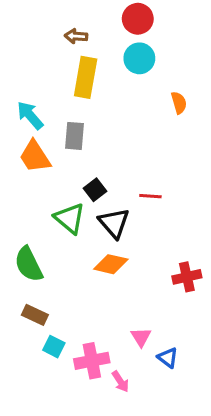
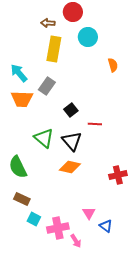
red circle: (138, 19) -> (73, 12), moved
gray rectangle: (74, 136) -> (47, 86), turned 30
orange trapezoid: (35, 157) -> (22, 99), turned -55
black square: (95, 190) -> (71, 110), moved

